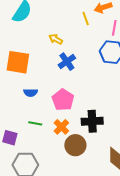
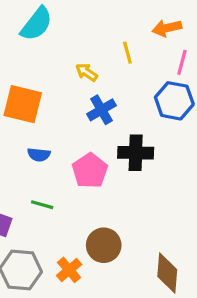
yellow line: (86, 18) -> (127, 53), moved
black cross: (92, 121) -> (136, 153), moved
orange cross: (61, 127) -> (69, 270), moved

